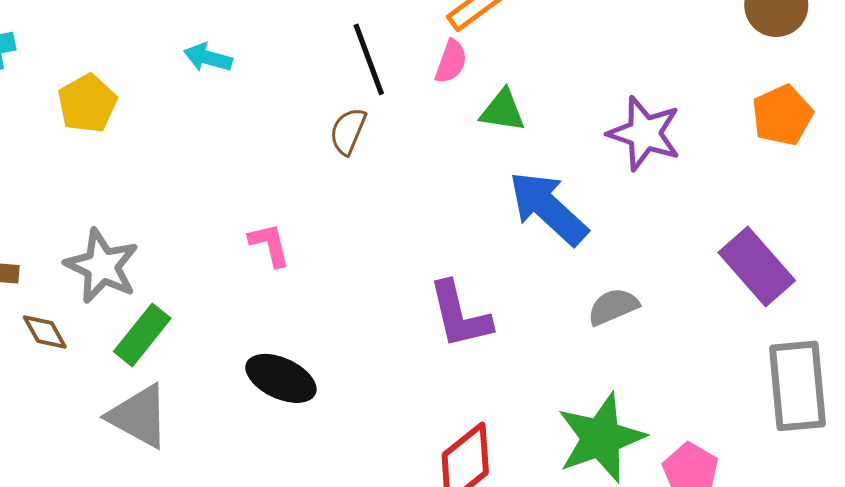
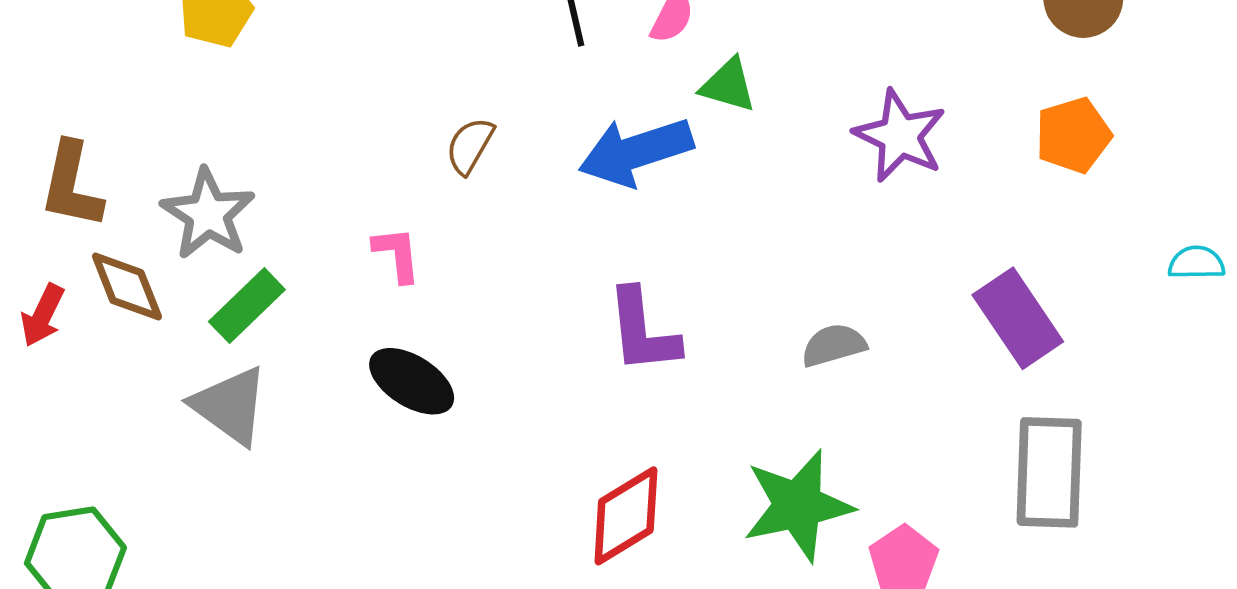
brown semicircle: (348, 131) -> (470, 146), moved
blue arrow: (548, 208) -> (636, 152), moved, turned -68
pink L-shape: (270, 245) -> (397, 254), moved
brown diamond: (45, 332) -> (127, 286), size x1.4

